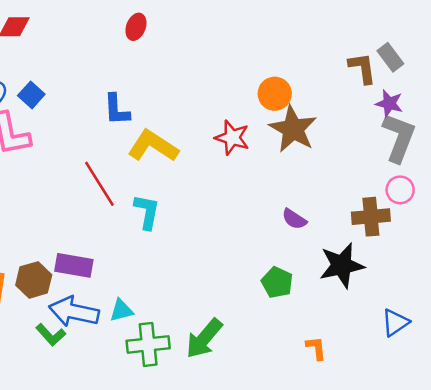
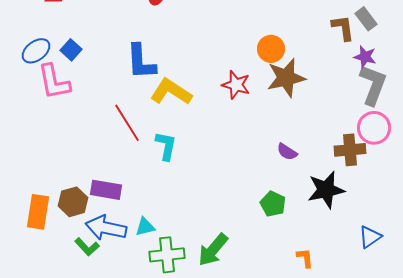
blue L-shape: (116, 110) -> (141, 62), size x1.4
brown star: (293, 129) -> (286, 78), turned 30
pink circle: (400, 190) -> (374, 128), size x1.4

